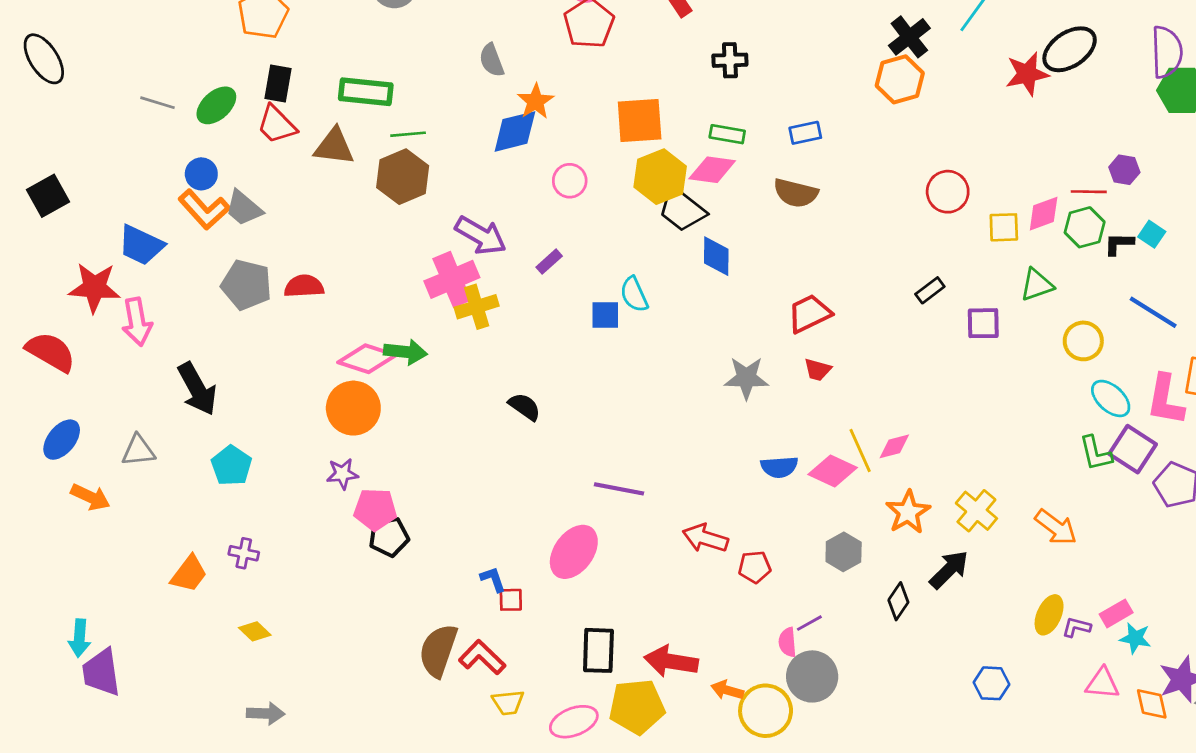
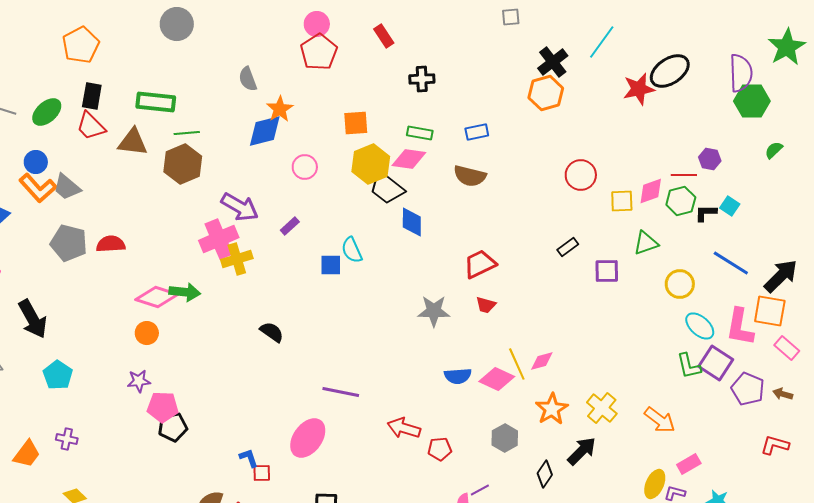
orange square: (640, 120) -> (356, 123), size x0.7
orange circle: (353, 408) -> (147, 333), size x0.6
pink rectangle: (1116, 613) -> (689, 464), moved

